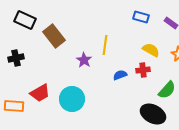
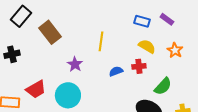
blue rectangle: (141, 17) -> (142, 21), moved
black rectangle: (25, 20) -> (21, 16), turned -75
purple star: (84, 60) -> (75, 64), moved

